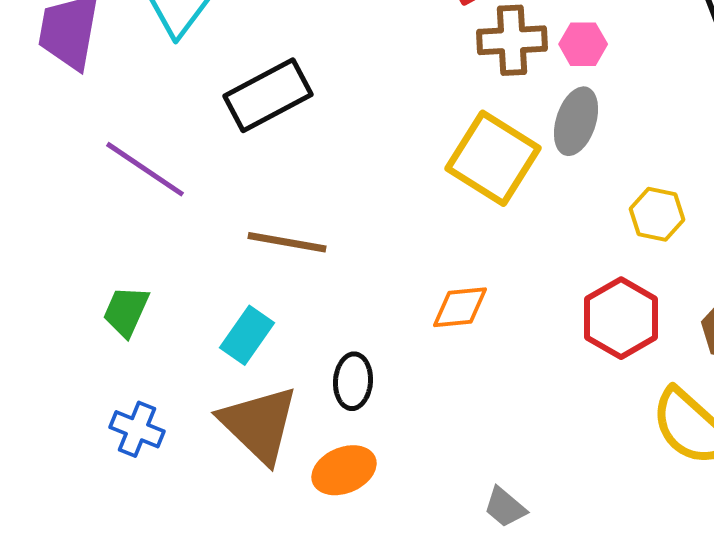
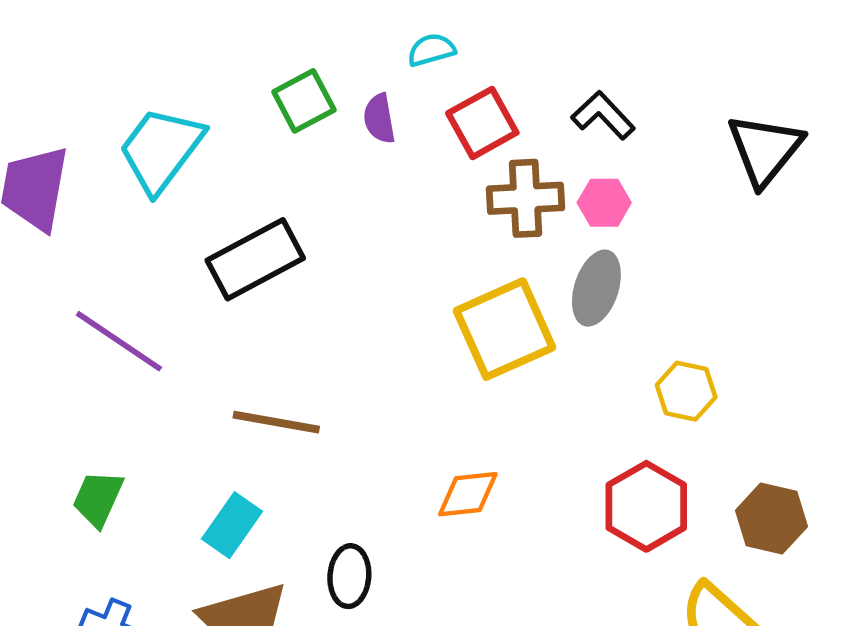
yellow square: (493, 158) -> (504, 329), turned 34

